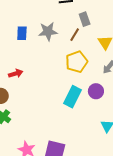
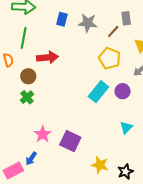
yellow pentagon: (77, 62) -> (110, 58), turned 30
red arrow: (16, 74) -> (47, 57), size x1.5

